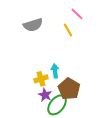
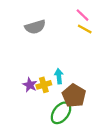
yellow line: (68, 30) -> (85, 29), moved, turned -32
purple star: (45, 95) -> (30, 85), moved

